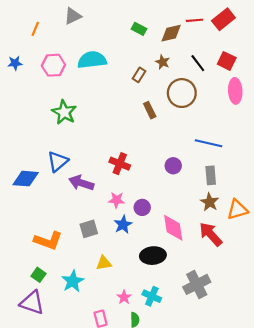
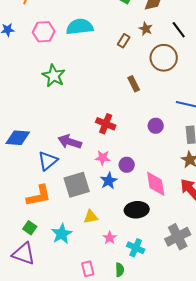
brown rectangle: (150, 110) -> (134, 84), moved
blue triangle: (58, 161) -> (48, 161), moved
gray square: (89, 229) -> (77, 185), size x1.5
orange L-shape: (48, 241) -> (39, 196), turned -32
pink star: (124, 297) -> (110, 238), moved

